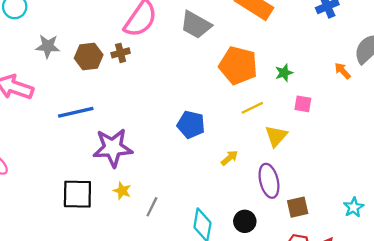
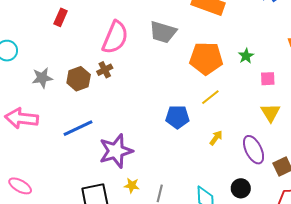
yellow line: (252, 108) -> (210, 97), moved
yellow triangle: (276, 136) -> (270, 113), moved

